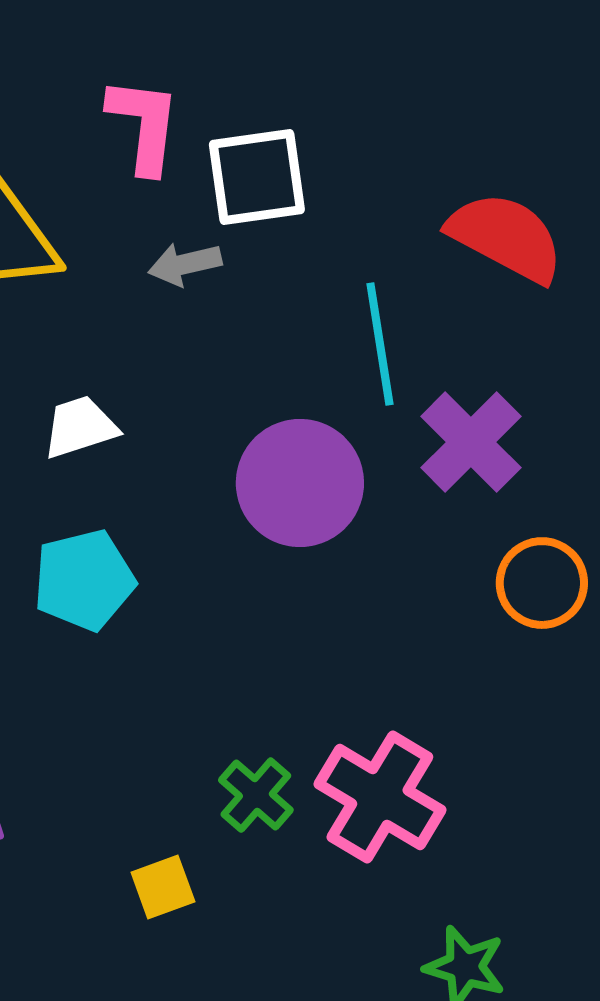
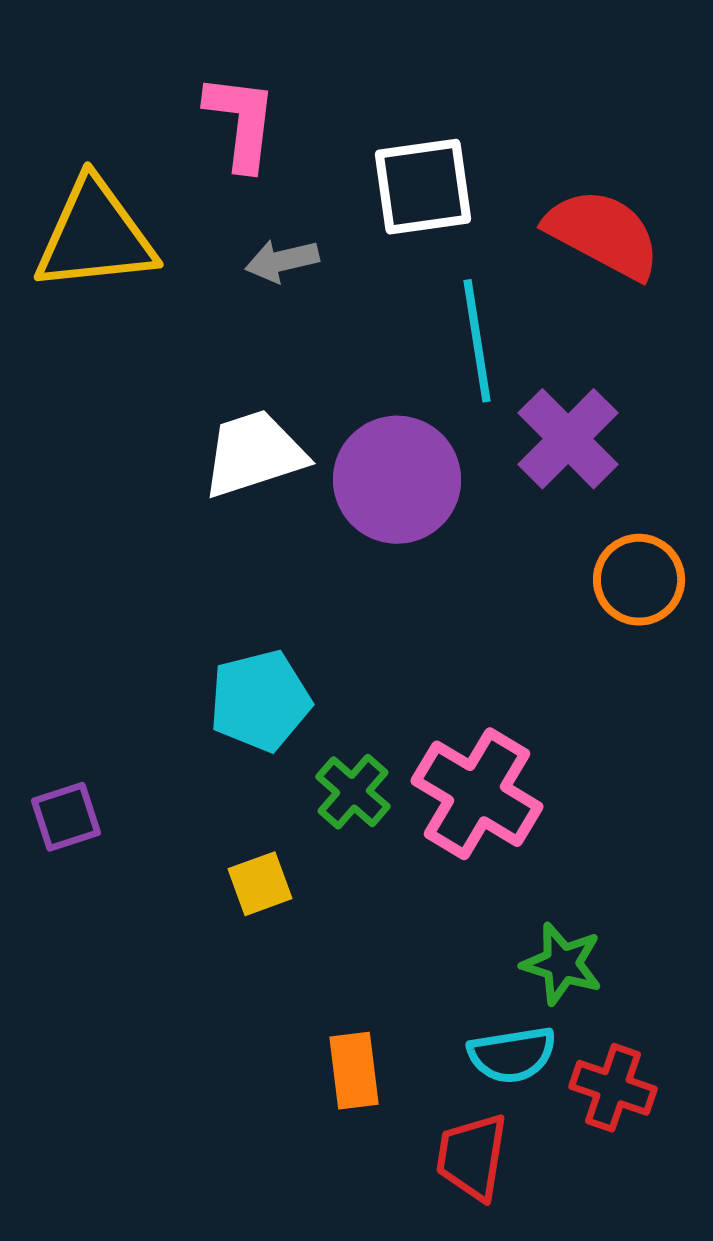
white square: (257, 177) -> (423, 187), moved
white trapezoid: (80, 427) -> (254, 454), moved, size x1.4
cyan pentagon: (84, 580) -> (260, 701), moved

